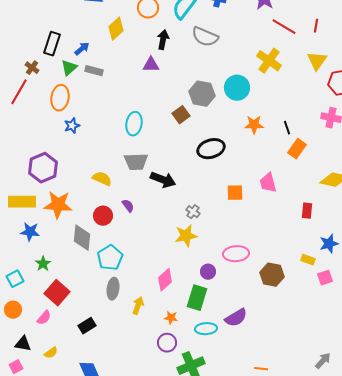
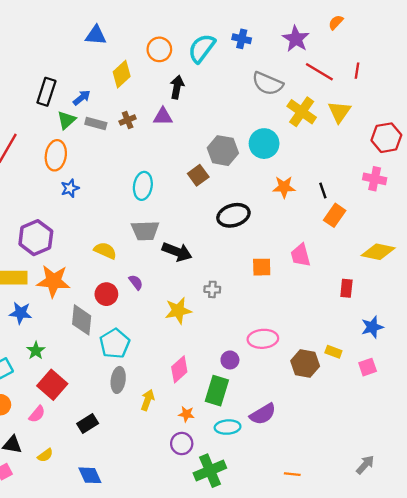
gray semicircle: (205, 37) -> (268, 84), moved
yellow triangle: (317, 61) -> (339, 112), moved
brown cross: (32, 68) -> (128, 120), moved, turned 32
gray cross: (193, 212) -> (212, 289), turned -32
yellow star: (186, 236) -> (178, 311), moved
yellow rectangle: (308, 260) -> (333, 352), moved

